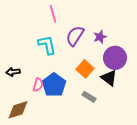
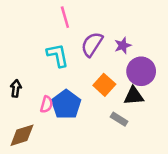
black arrow: (13, 72) -> (16, 88), turned 104
black triangle: (109, 78) -> (134, 96), turned -42
gray rectangle: (89, 97) -> (119, 119), moved

